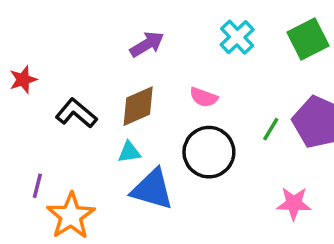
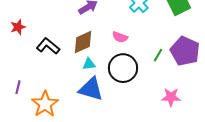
cyan triangle: (129, 152) -> (89, 64), moved
purple line: (37, 186) -> (18, 87), moved

